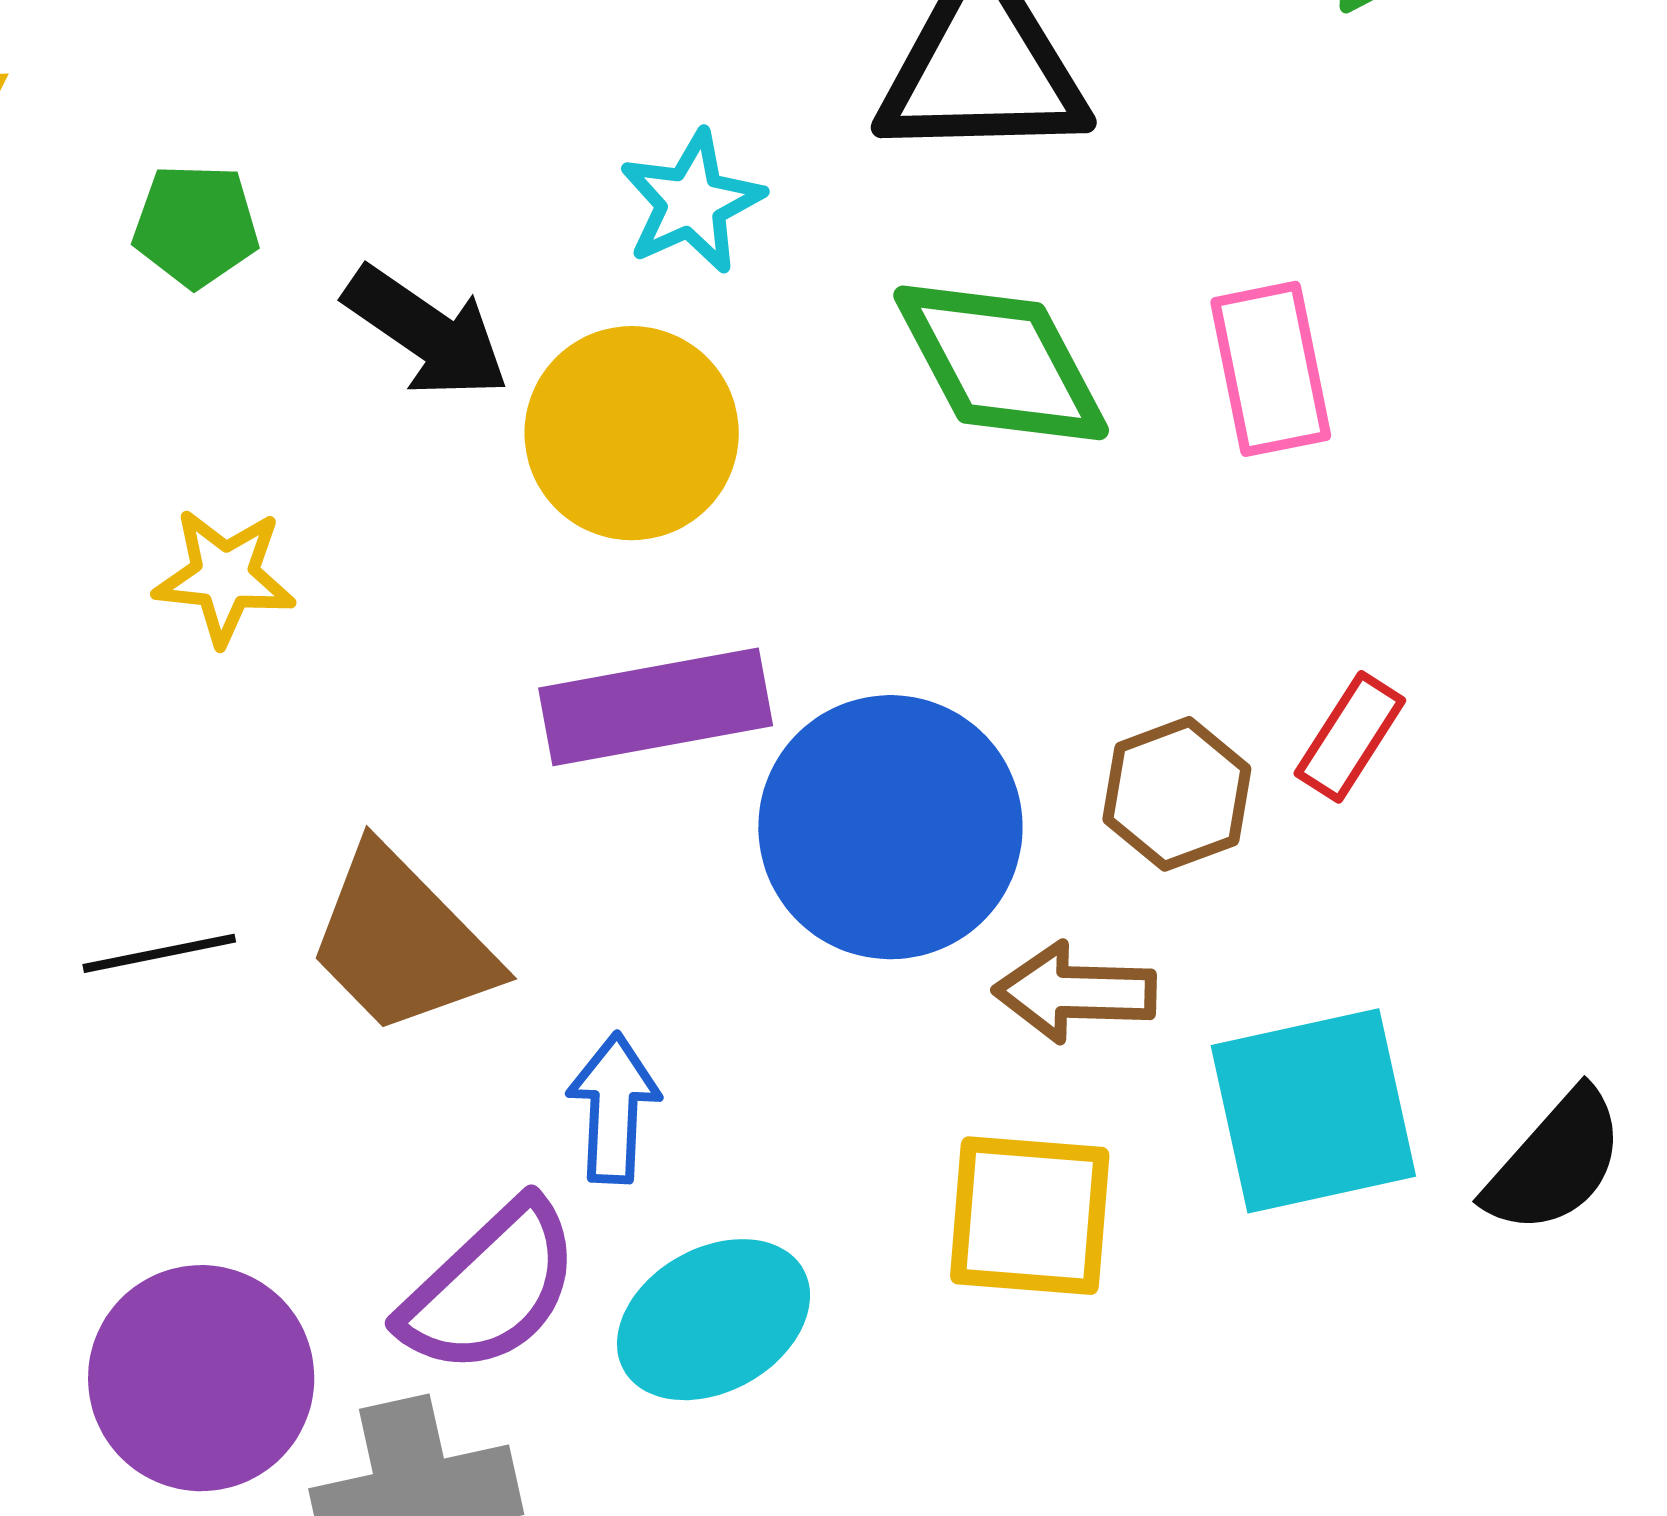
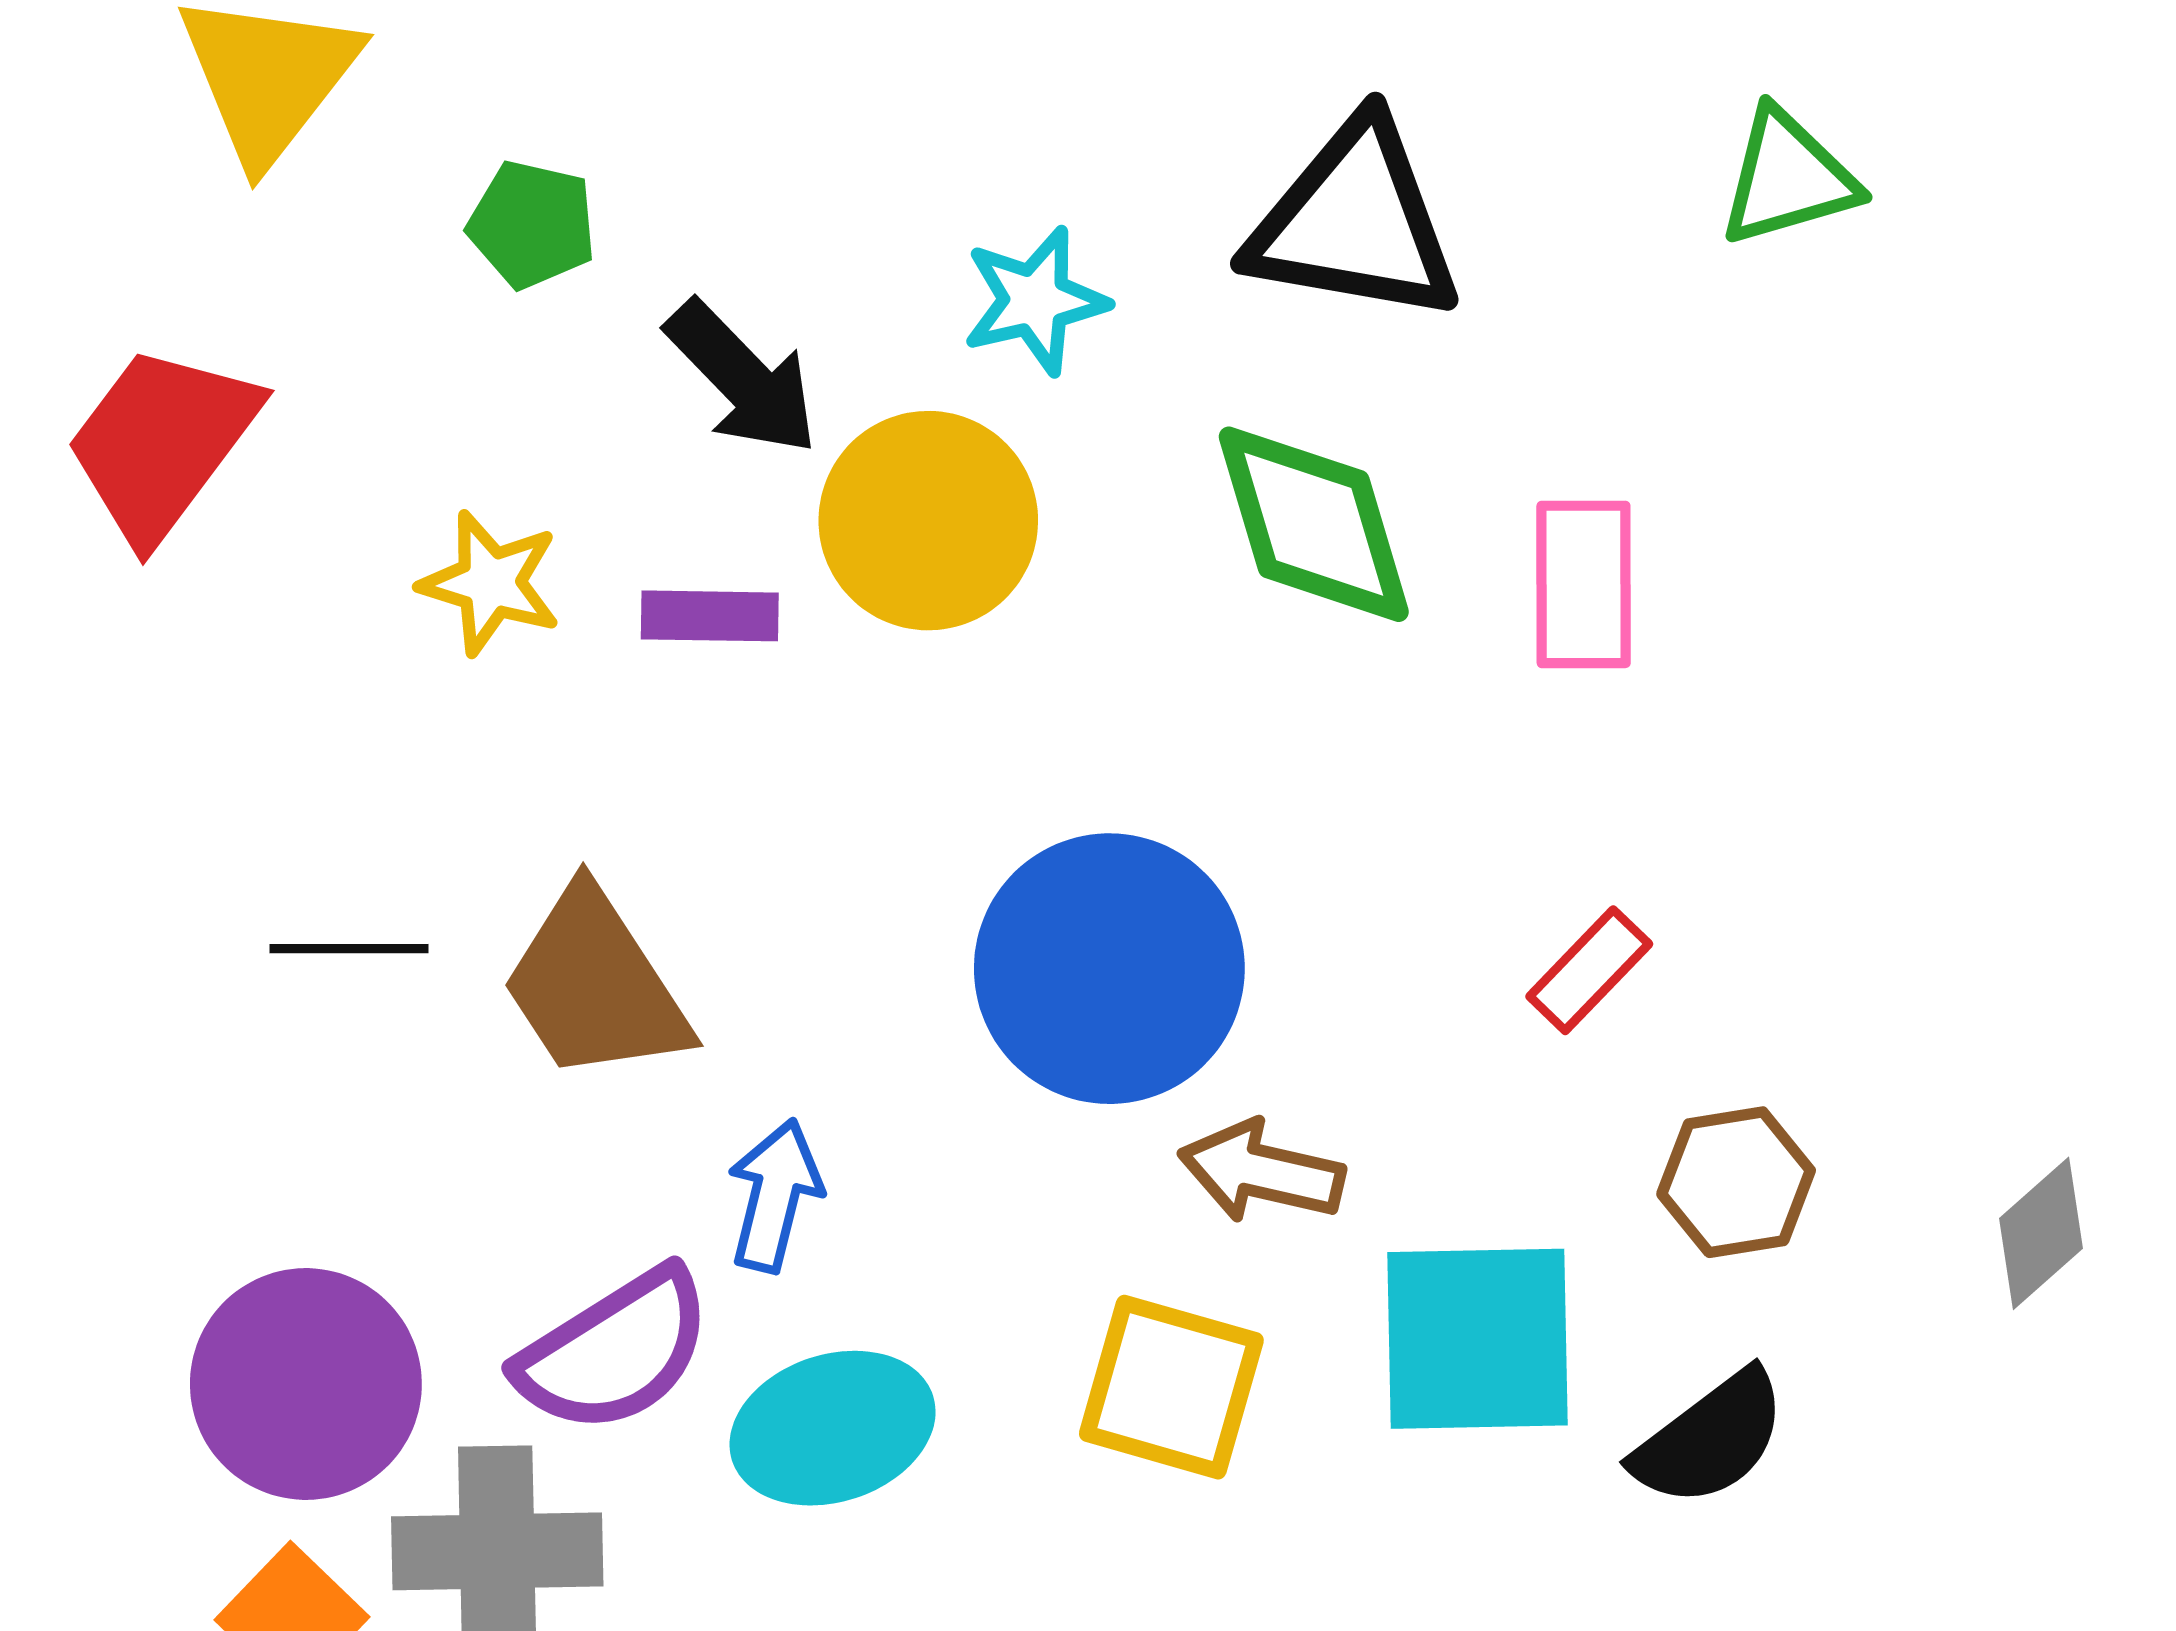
purple rectangle: (656, 707) -> (710, 616), moved, size x0.6
brown hexagon: (1177, 794) -> (1736, 1182), moved

